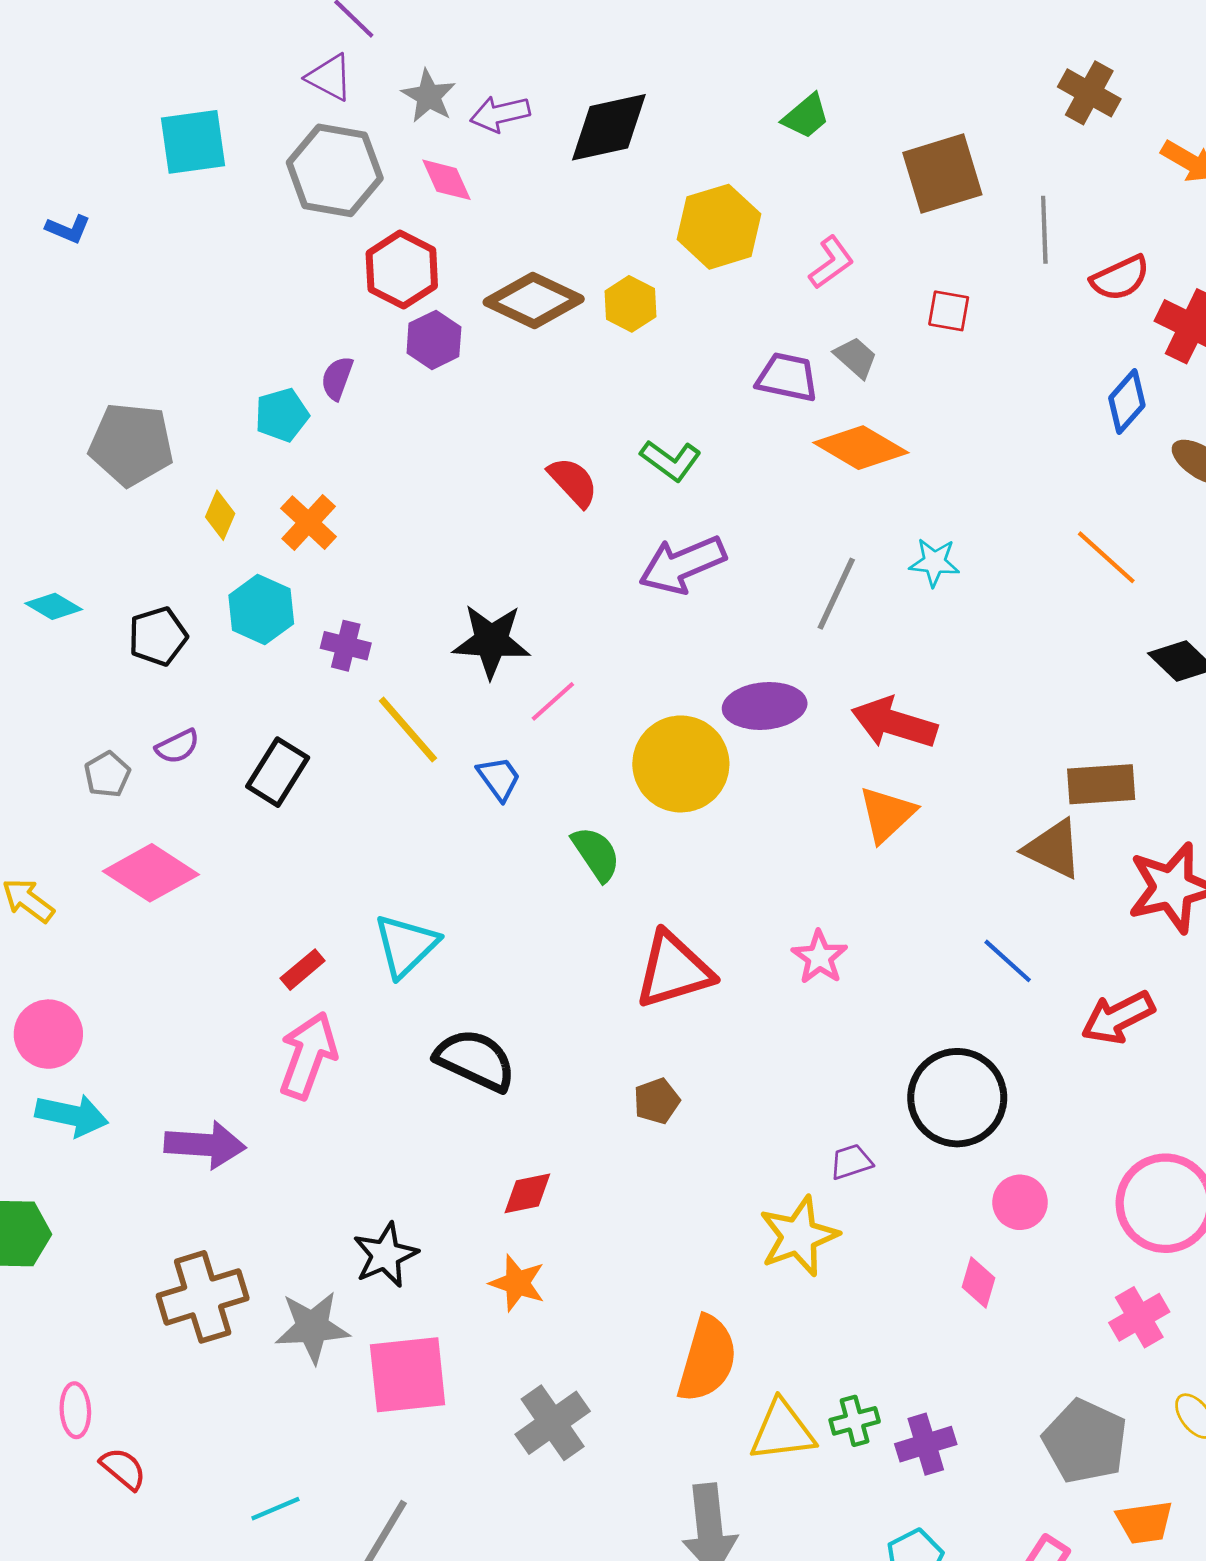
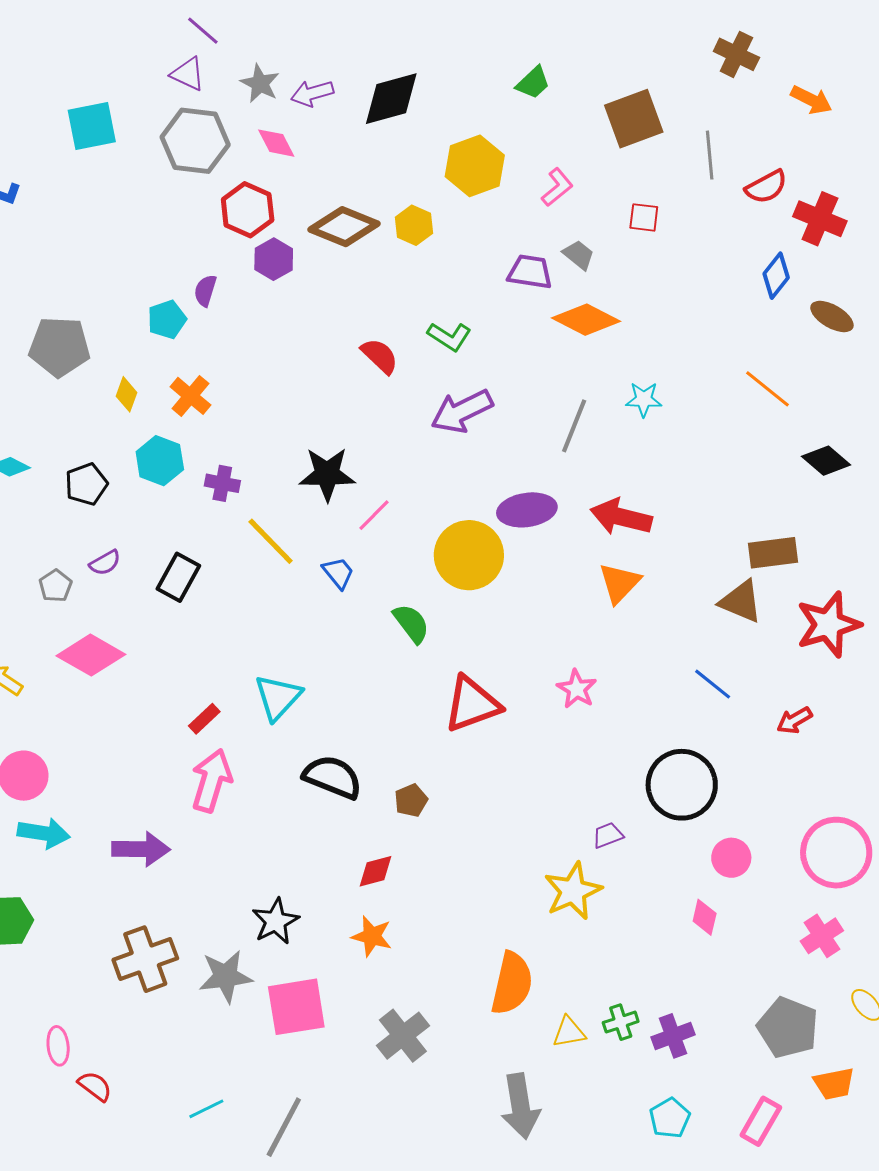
red arrow: (1118, 1017) -> (794, 720), size x0.7
brown pentagon: (657, 1101) -> (411, 800), moved
yellow triangle: (782, 1431) -> (569, 1032), size x0.7

